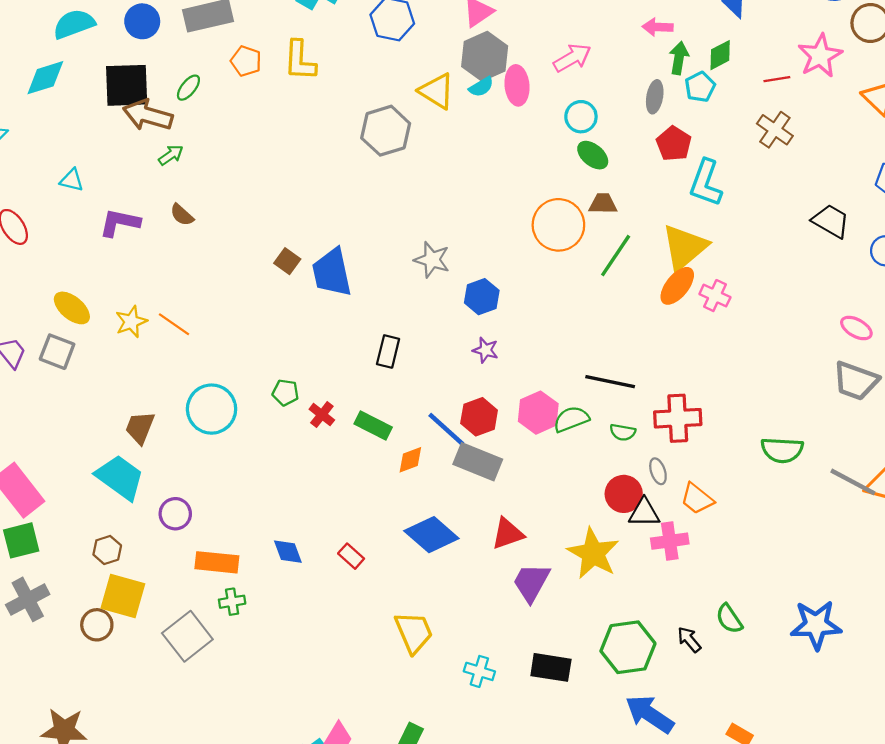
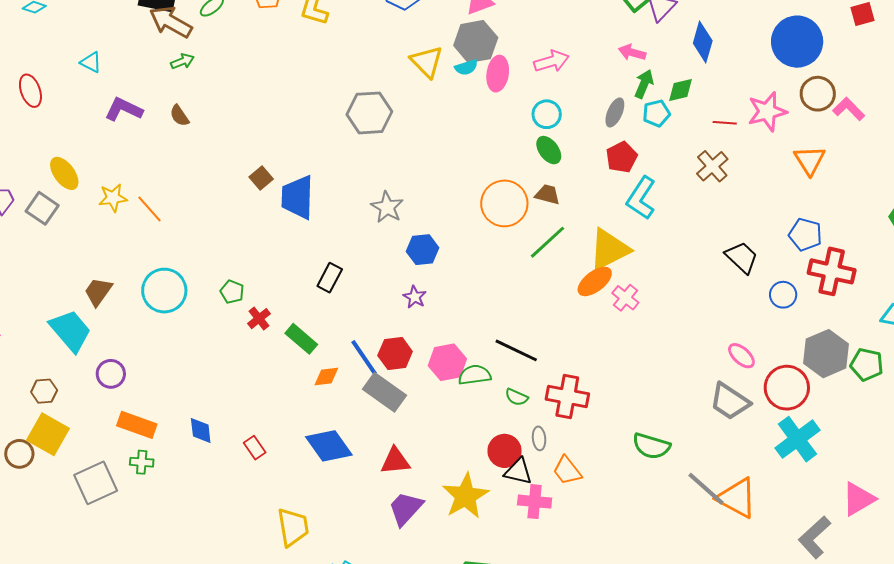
gray hexagon: (386, 131) -> (369, 113), moved

